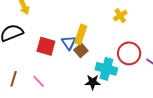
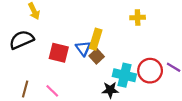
yellow cross: (120, 16) -> (138, 18), turned 32
red circle: (129, 53) -> (150, 71), moved

